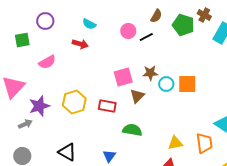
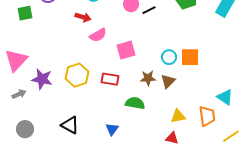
pink semicircle: (47, 62) -> (98, 35), moved
brown star: (150, 73) -> (148, 78), moved
brown triangle: (137, 96) -> (168, 81), moved
purple star: (39, 106) -> (42, 79), turned 30
gray arrow: (25, 124) -> (19, 94), moved

